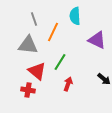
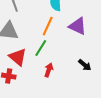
orange line: (53, 32) -> (48, 26), moved

